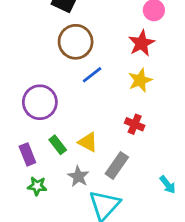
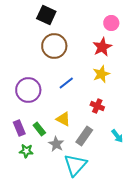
blue line: (92, 75) -> (66, 83), moved
green rectangle: (58, 145) -> (39, 129), moved
cyan arrow: (168, 185) -> (117, 136), moved

